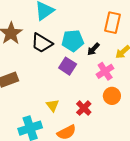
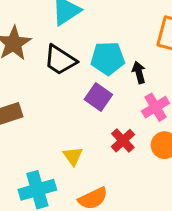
black arrow: (93, 49) -> (139, 72), turned 120
red cross: (84, 108) -> (123, 141), moved

